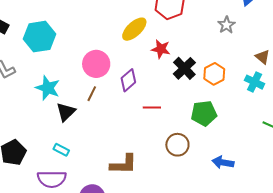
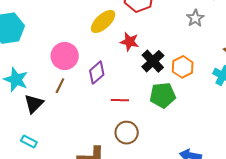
green pentagon: (204, 113) -> (163, 95), moved
brown circle: (177, 145) -> (127, 133), moved

